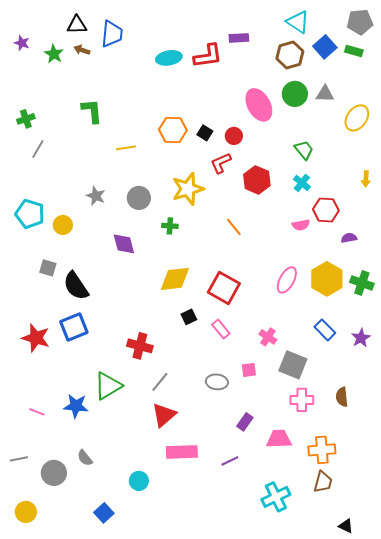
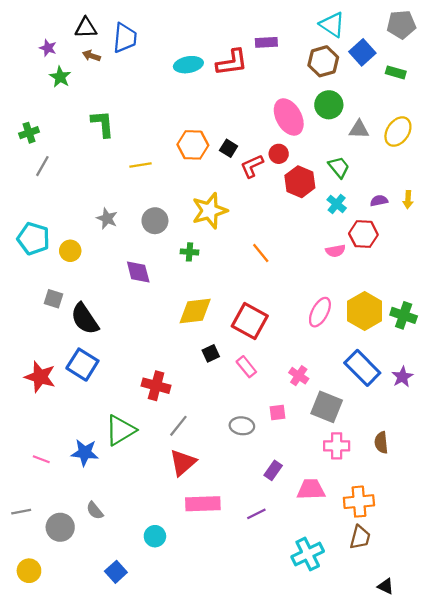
purple star: (22, 43) -> (48, 48), moved
green rectangle: (354, 51) -> (396, 72), moved
green star: (54, 54) -> (60, 77), moved
gray triangle: (325, 94) -> (359, 129), moved
red circle: (234, 136) -> (279, 154), moved
red L-shape: (221, 163) -> (252, 166), moved
red hexagon: (257, 180) -> (300, 182), moved
purple semicircle: (349, 238) -> (379, 201), moved
blue square: (74, 327) -> (82, 365), turned -36
blue rectangle: (325, 330) -> (362, 368), size x1.5

